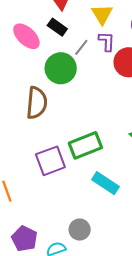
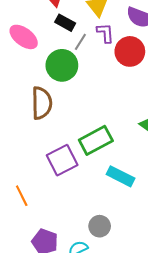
black rectangle: (57, 27) -> (65, 23), moved

